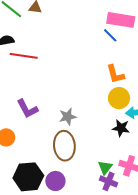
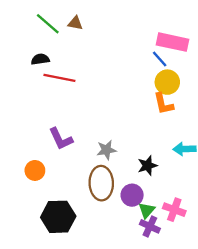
yellow circle: (119, 98) -> (167, 82), moved
black star: (121, 128) -> (147, 166), moved, turned -30
purple circle: (55, 181) -> (132, 195), moved

